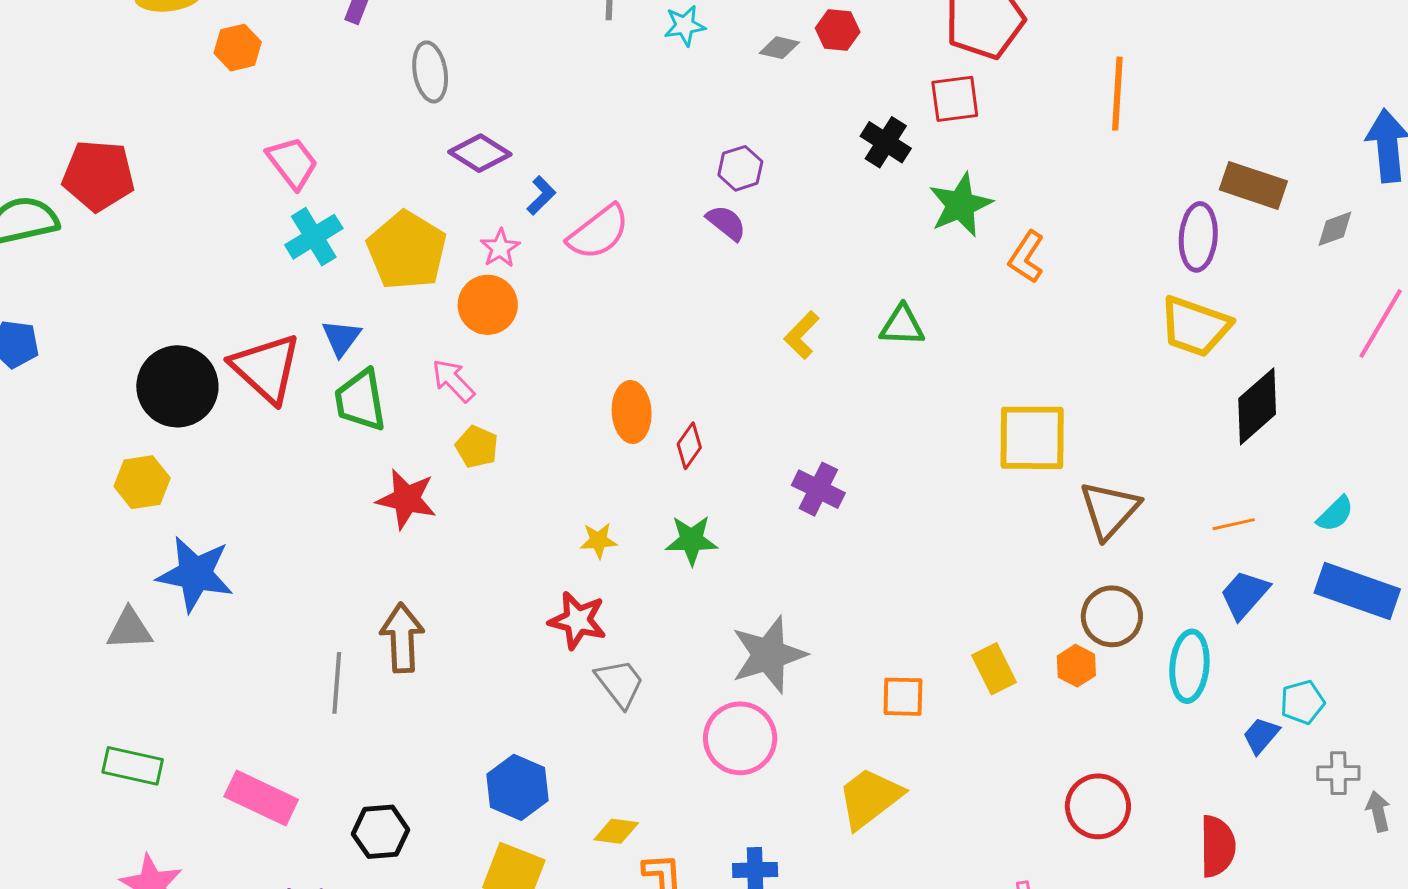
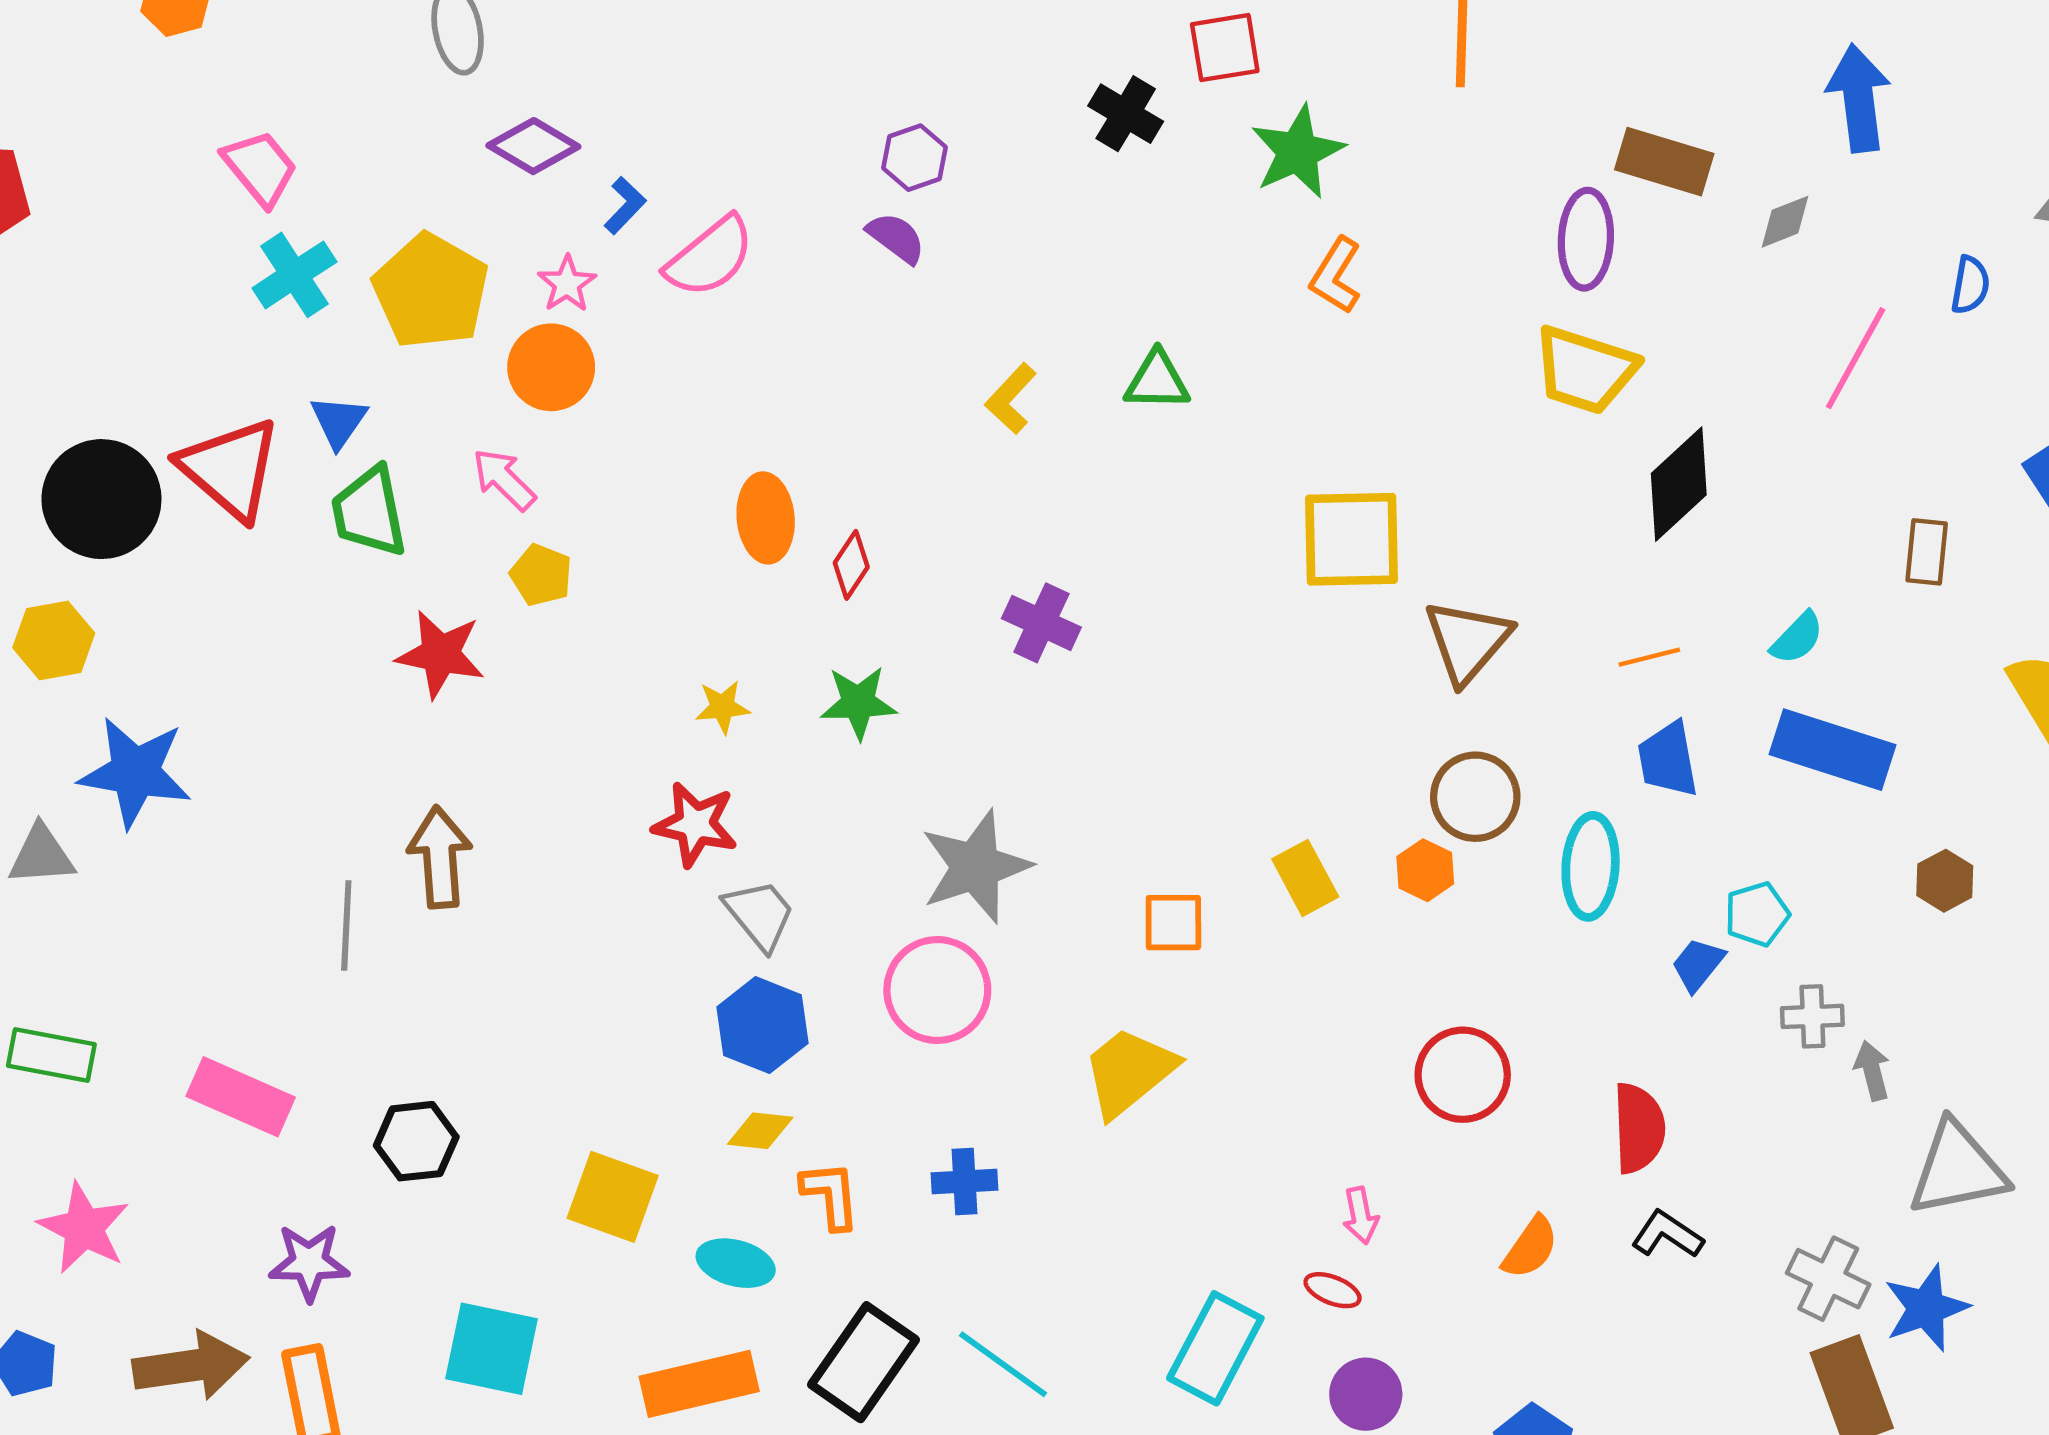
green star: (960, 205) -> (1298, 152), moved
blue trapezoid: (1245, 594) -> (1668, 759), turned -50
blue hexagon: (518, 787) -> (763, 1025), moved

